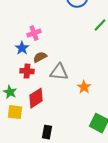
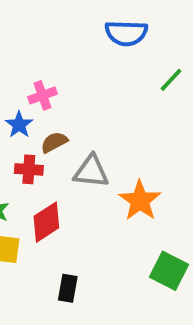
orange star: (84, 87) -> (140, 201), size x1.5

